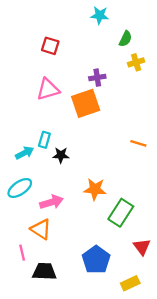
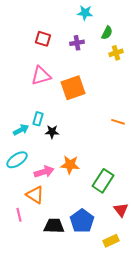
purple cross: (97, 78) -> (77, 43), moved
orange star: (95, 189) -> (70, 165), moved
black trapezoid: (44, 271) -> (54, 226), moved

